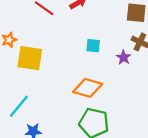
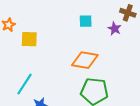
yellow square: (30, 58) -> (29, 39), size x0.7

